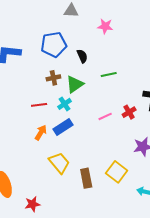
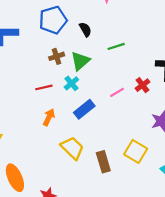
blue rectangle: (63, 127) -> (84, 109), moved

